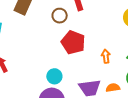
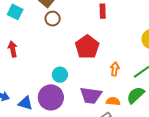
brown circle: (60, 16) -> (53, 19), moved

